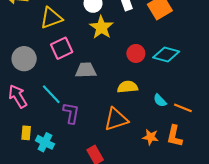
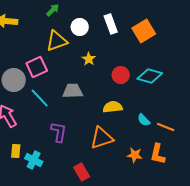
yellow triangle: (51, 18) -> (57, 41), moved
yellow star: (101, 27) -> (89, 59), moved, size x0.6
pink square: (62, 48) -> (37, 67), moved
cyan line: (51, 94) -> (40, 98), moved

